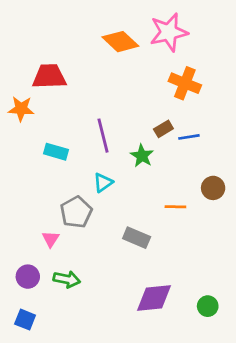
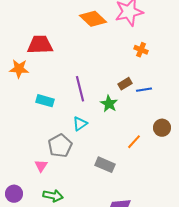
orange cross: (185, 83) -> (141, 50), size x0.6
orange line: (175, 207) -> (134, 142), turned -49
purple circle: (28, 277) -> (14, 194), moved

